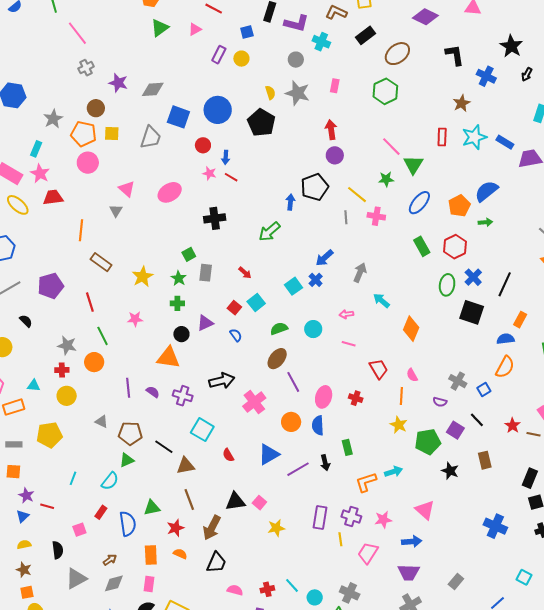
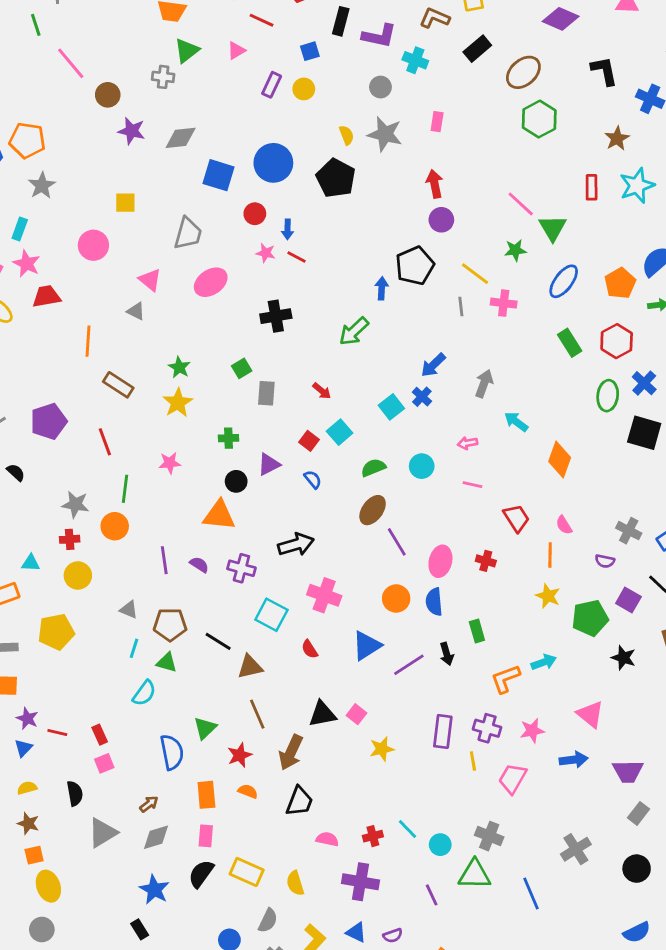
gray cross: (86, 68) -> (163, 77), moved, turned 35
green hexagon: (385, 91) -> (539, 119), moved
brown circle: (96, 108) -> (108, 95), moved
orange pentagon: (83, 134) -> (27, 140), moved
gray trapezoid: (151, 137) -> (188, 233), moved
gray triangle: (116, 211) -> (136, 311), turned -32
green star: (179, 278) -> (179, 367), moved
green line: (103, 336) -> (125, 489), turned 36
pink cross: (254, 402) -> (324, 595), moved, turned -30
green triangle: (127, 460) -> (167, 662), turned 42
cyan line: (73, 478) -> (134, 648), moved
green triangle: (152, 508) -> (205, 728), turned -30
red rectangle: (101, 512) -> (100, 735), moved, turned -56
purple trapezoid: (409, 572) -> (628, 771), moved

